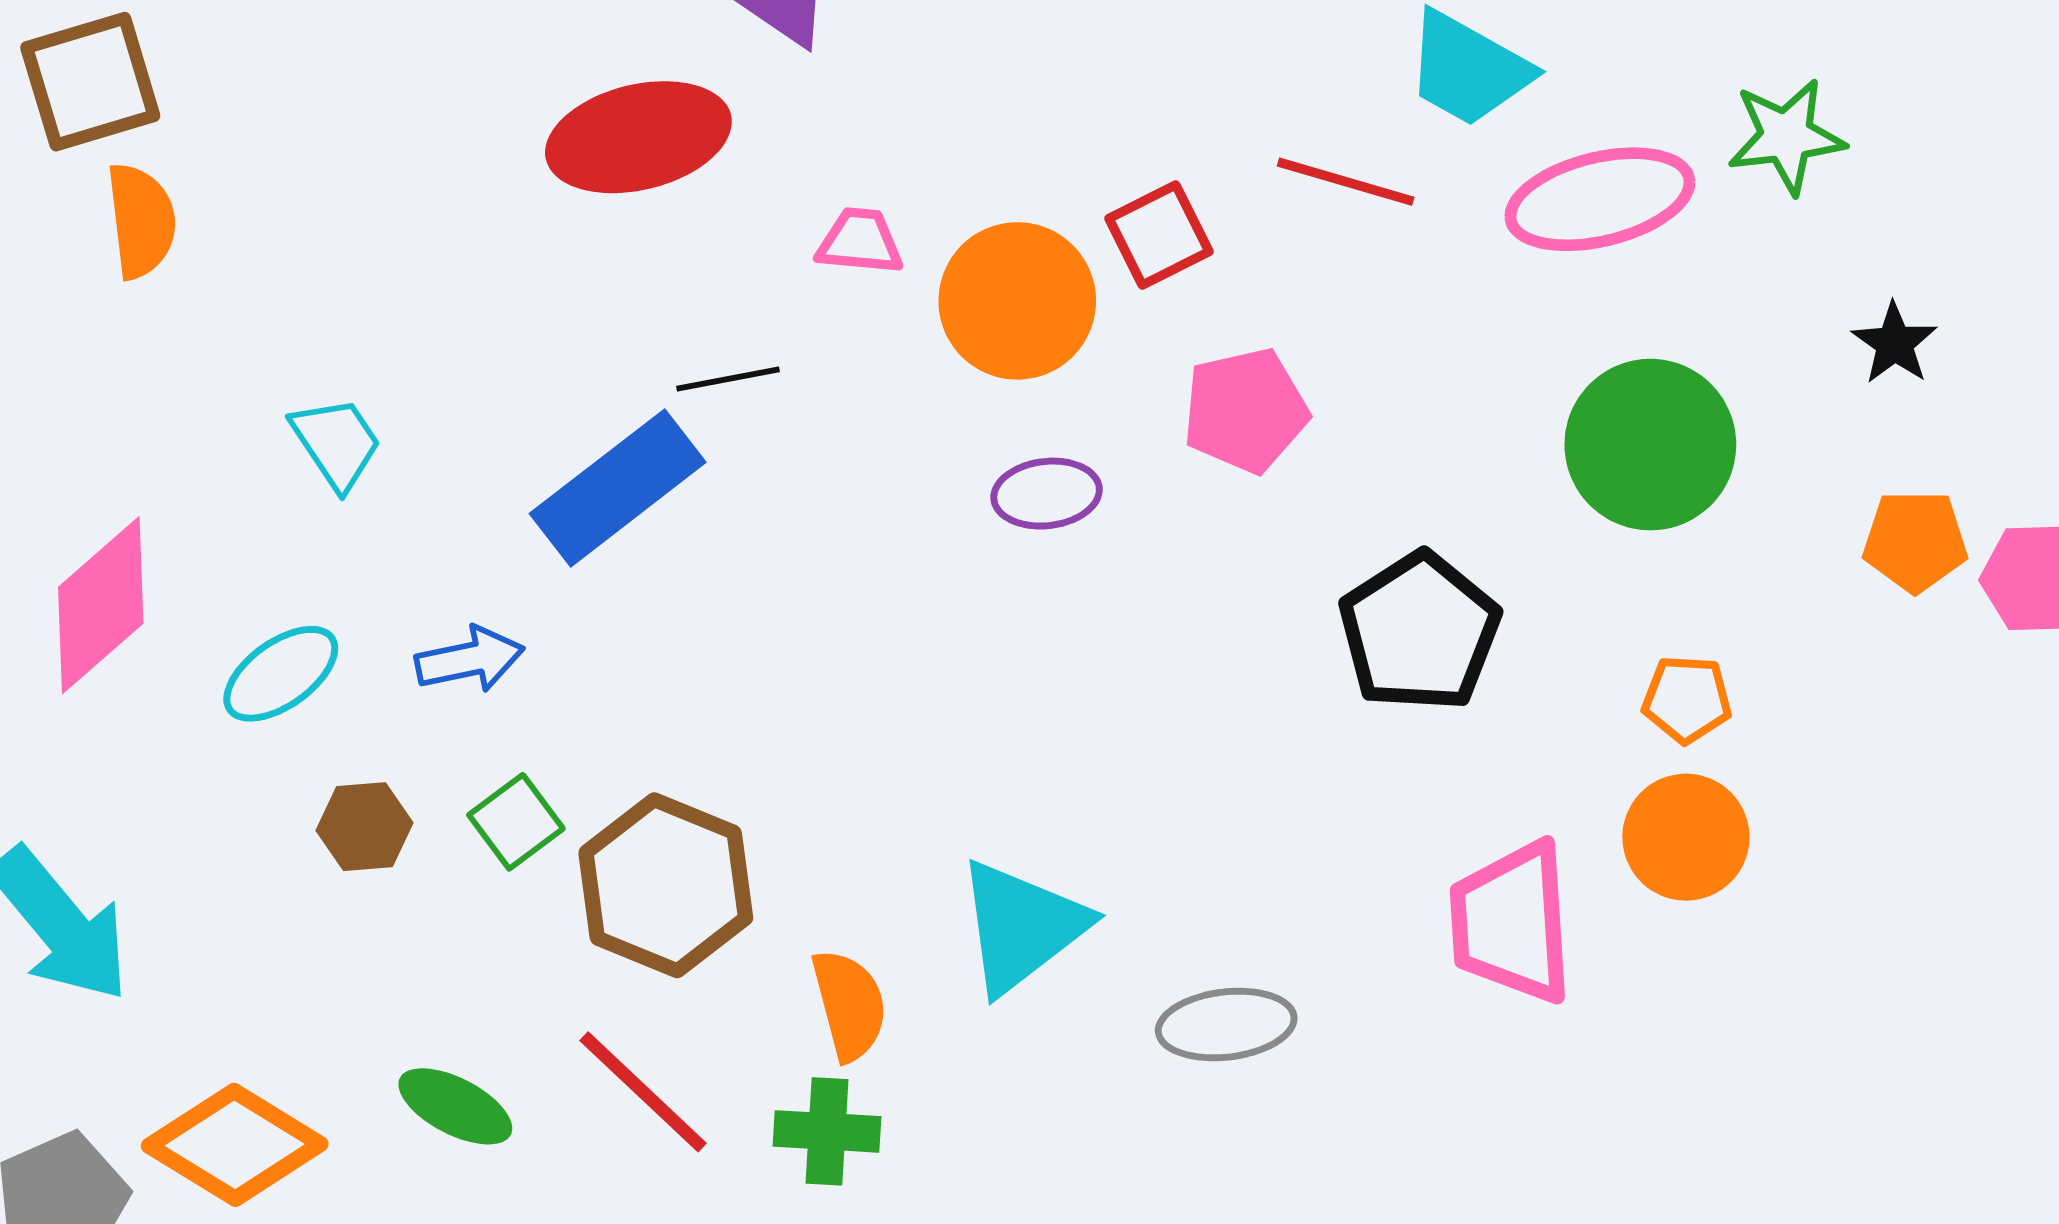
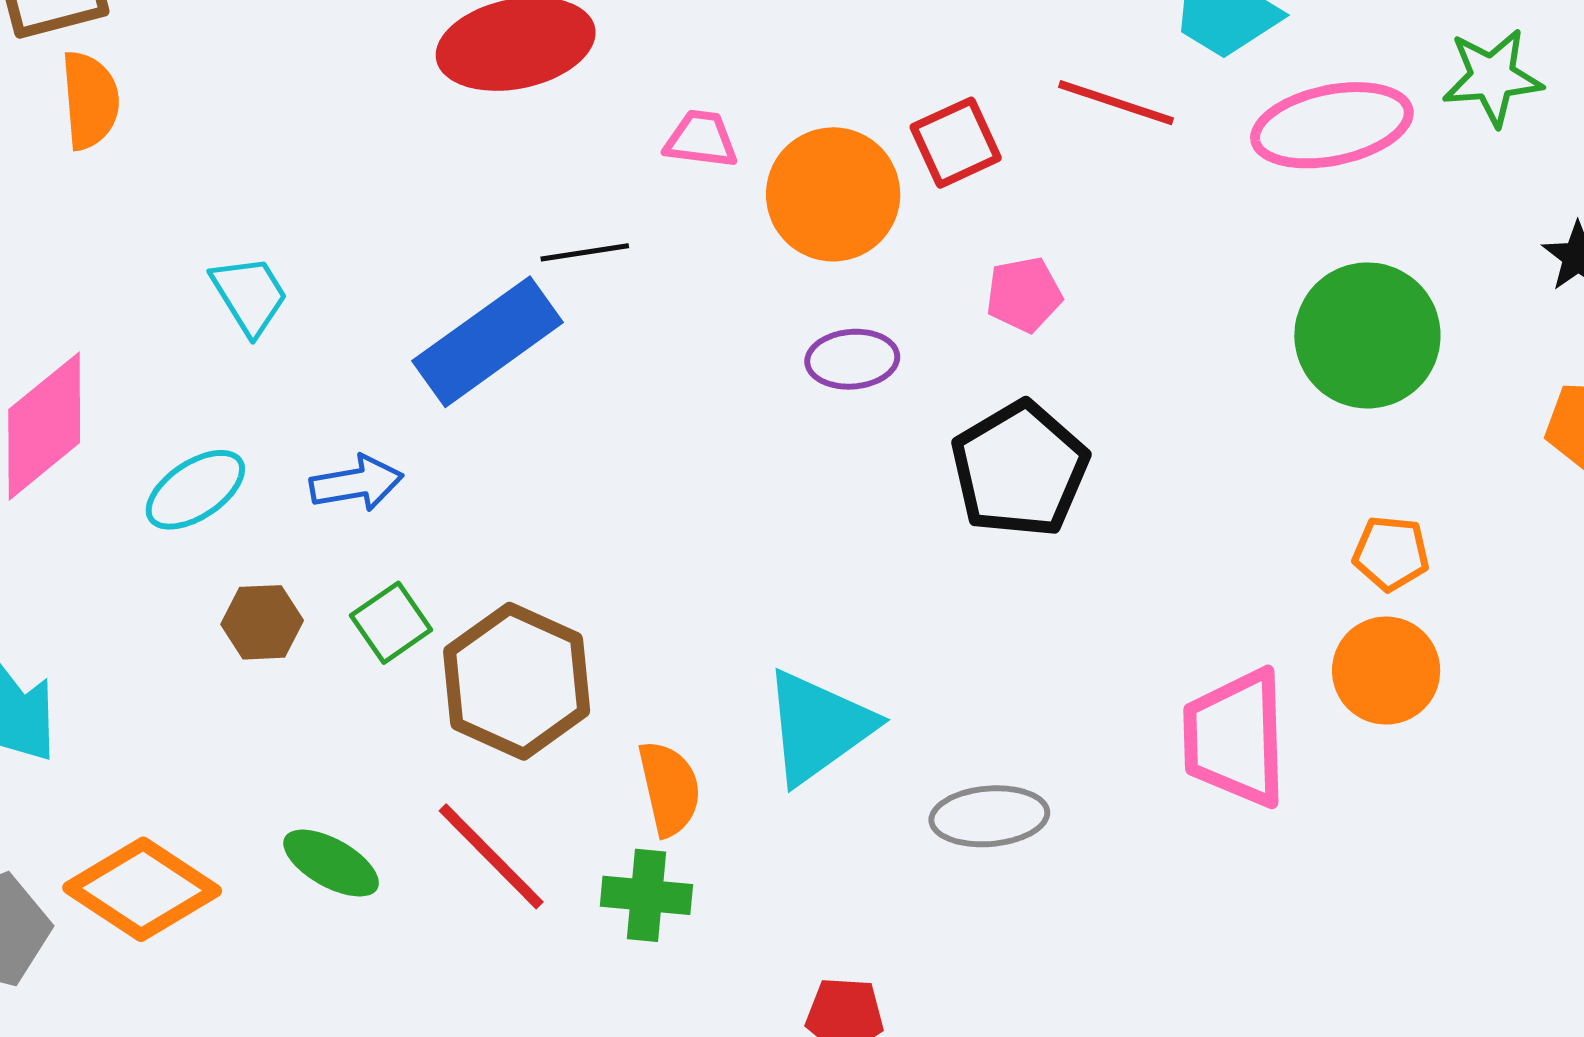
pink pentagon: (1245, 411) -> (1024, 294), size x0.7
black pentagon: (1419, 632) -> (1020, 469), moved

